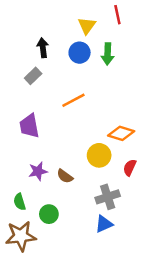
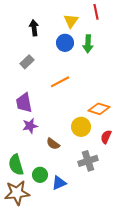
black arrow: (43, 48) -> (34, 28), moved
purple star: (38, 171) -> (30, 126), moved
green semicircle: (20, 202) -> (16, 165), size x1.5
blue triangle: (104, 224) -> (59, 183), moved

